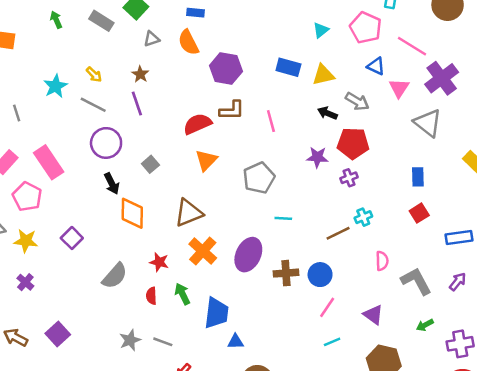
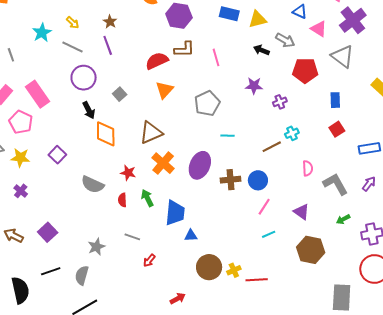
pink triangle: (399, 88) -> (319, 29), turned -30
red pentagon: (353, 143) -> (305, 70), moved
gray semicircle: (115, 276) -> (93, 185), turned 75
gray star: (130, 340) -> (96, 247), moved

